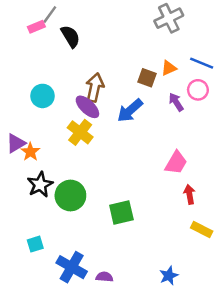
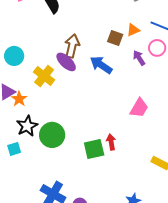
cyan circle: (43, 96) -> (14, 56), moved
blue arrow: (130, 110) -> (101, 65), turned 75
yellow cross: (80, 132) -> (44, 76), moved
red arrow: (189, 194) -> (111, 142), moved
cyan square: (35, 244) -> (14, 149), moved

